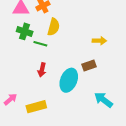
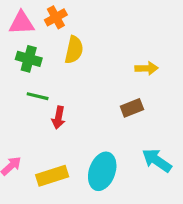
green line: (40, 44) -> (38, 96), moved
cyan ellipse: (69, 80) -> (102, 171), moved

